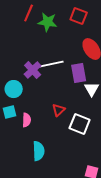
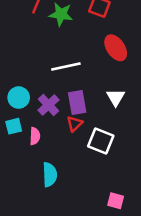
purple cross: (33, 70) -> (48, 105), moved
purple rectangle: (79, 73) -> (77, 103), moved

